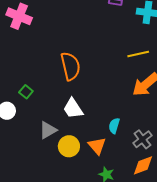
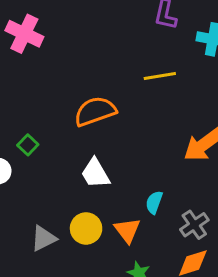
yellow line: (138, 54) -> (160, 76), moved
orange semicircle: (70, 66) -> (95, 111), turned -100
gray triangle: (48, 130) -> (44, 238), moved

